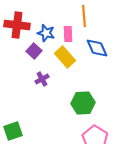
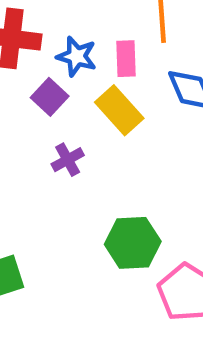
green hexagon: (83, 103) -> (133, 243), moved

